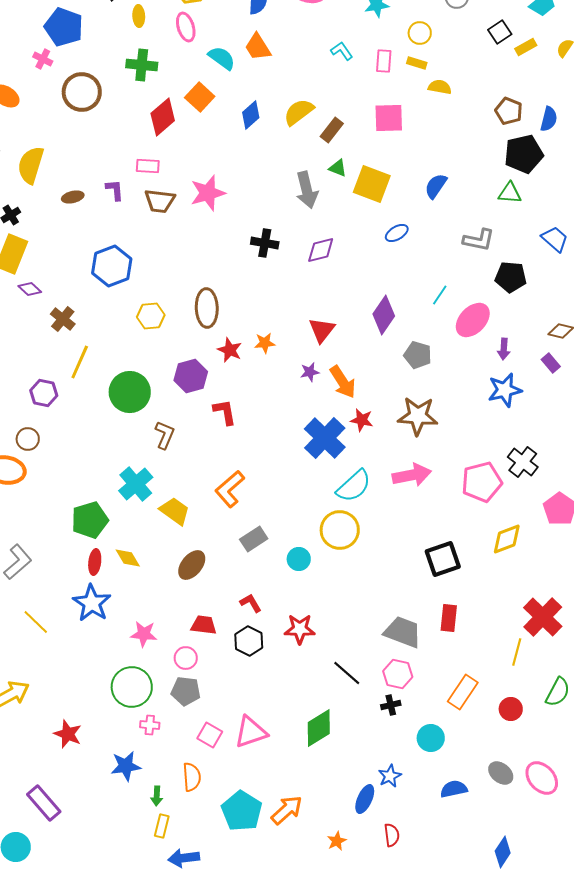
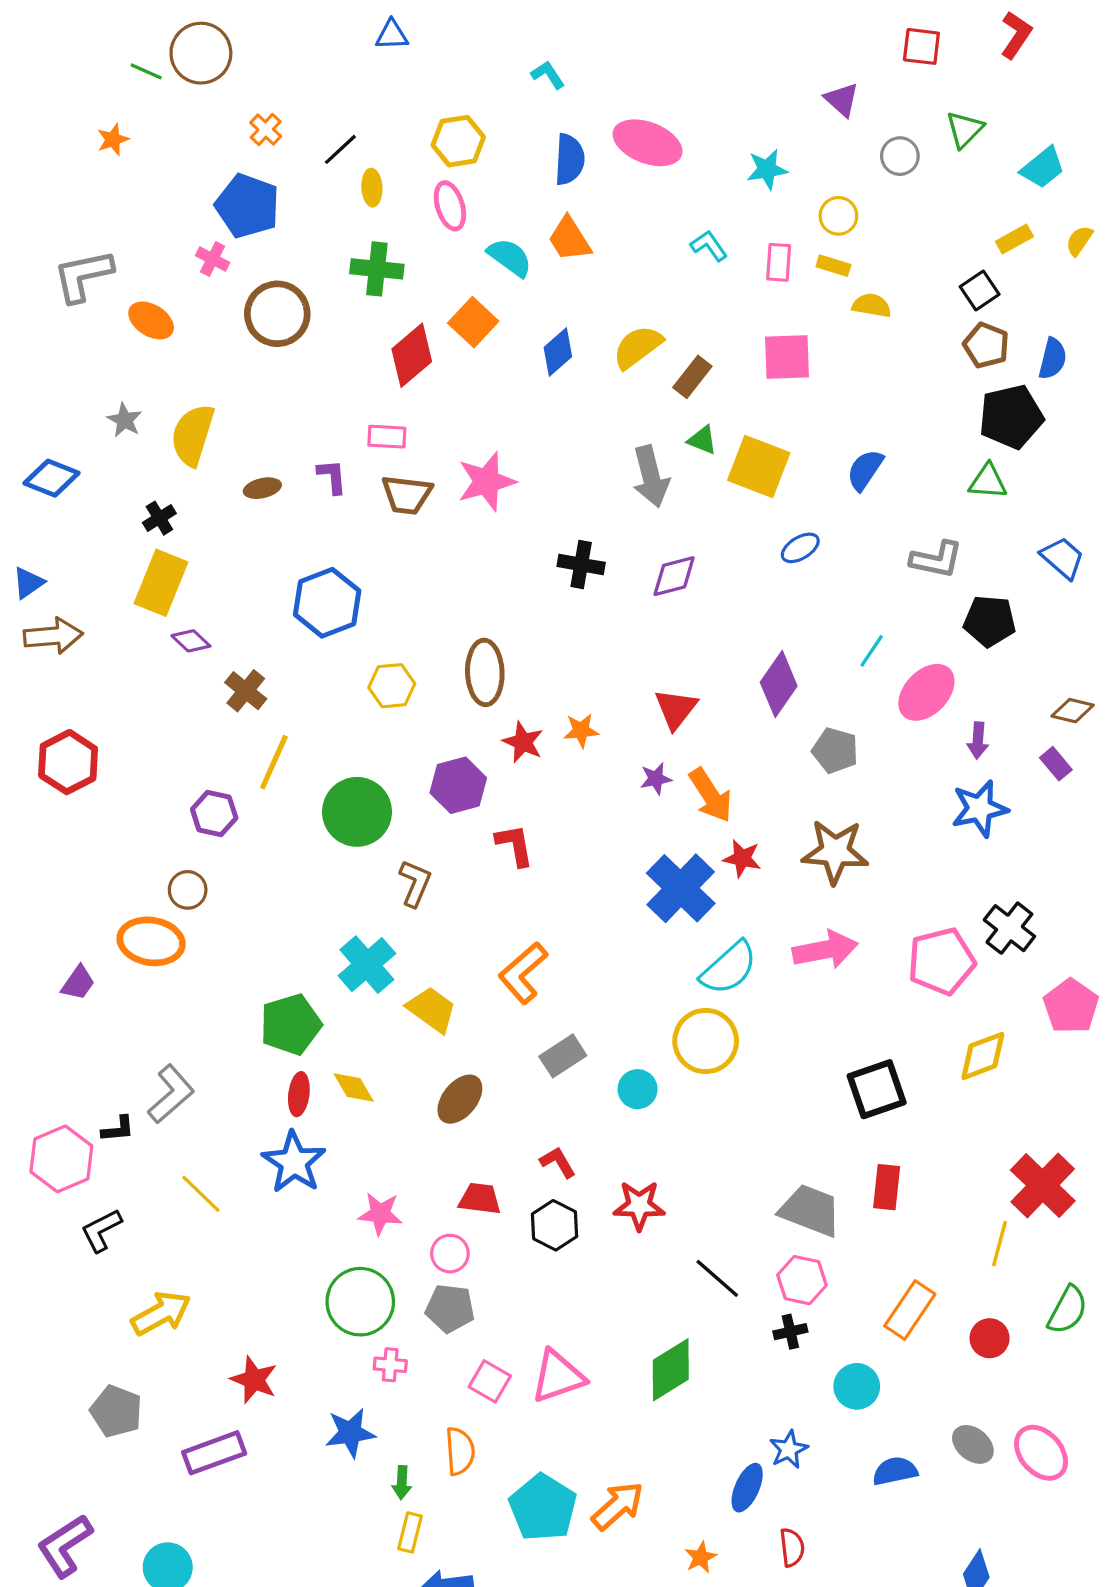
black square: (500, 32) -> (980, 291), moved
purple rectangle: (44, 803) -> (214, 1453), moved, turned -69

